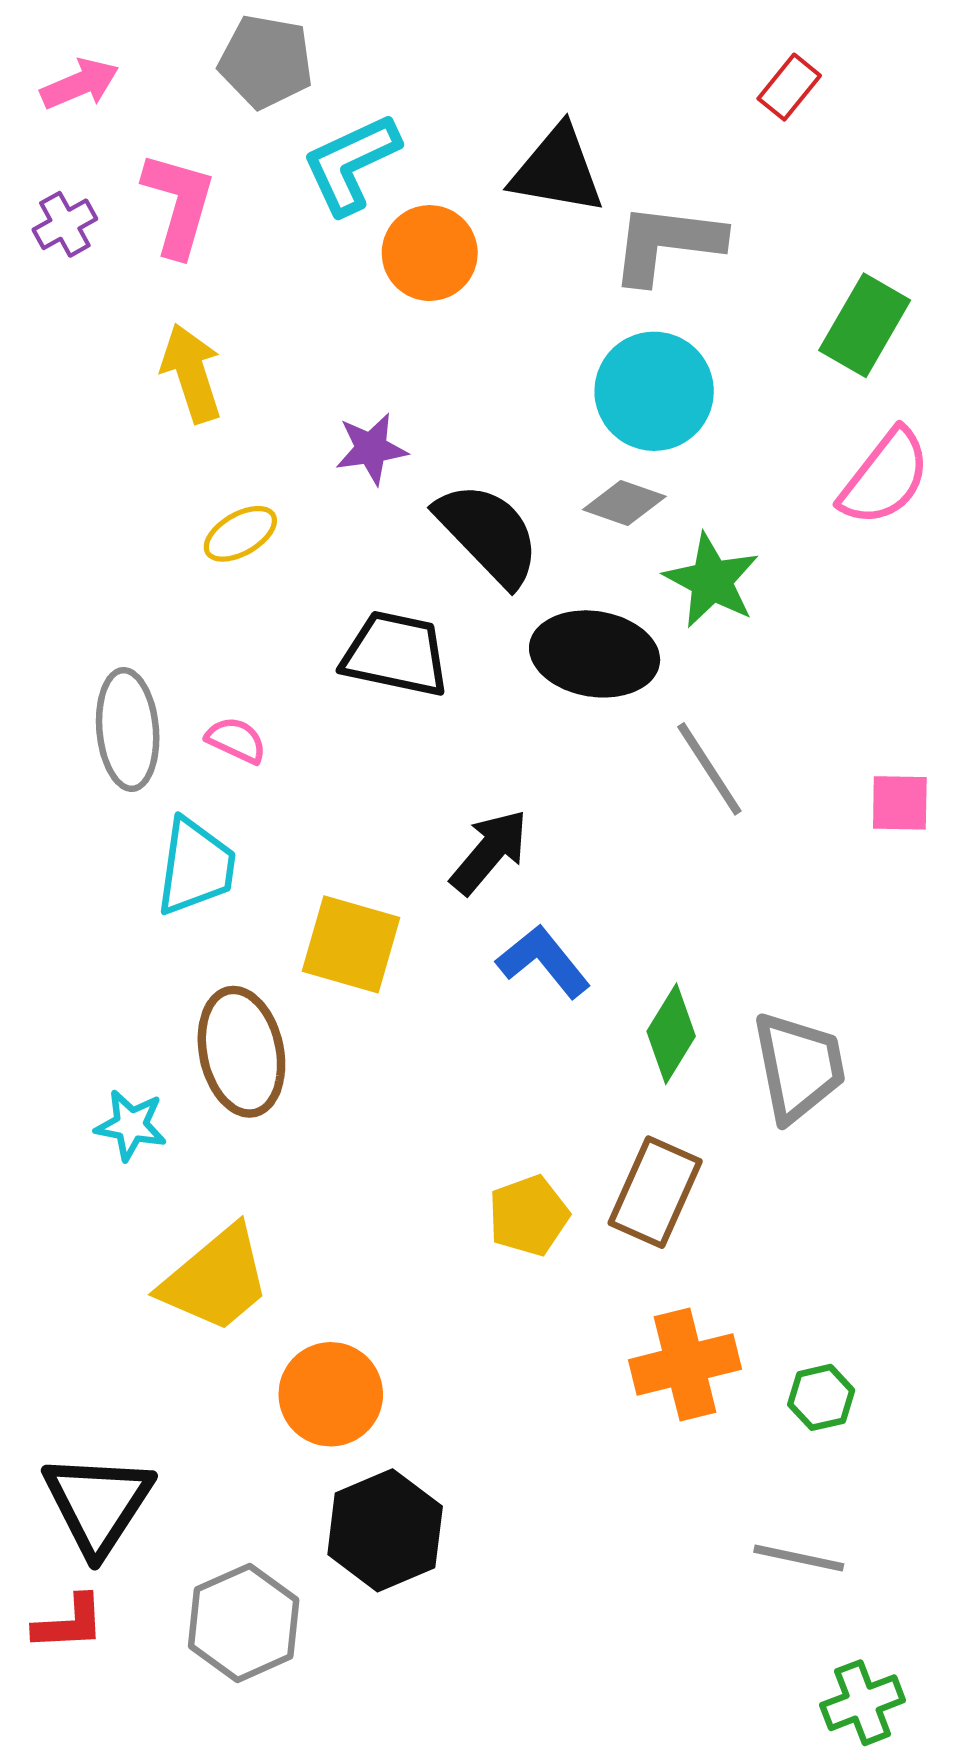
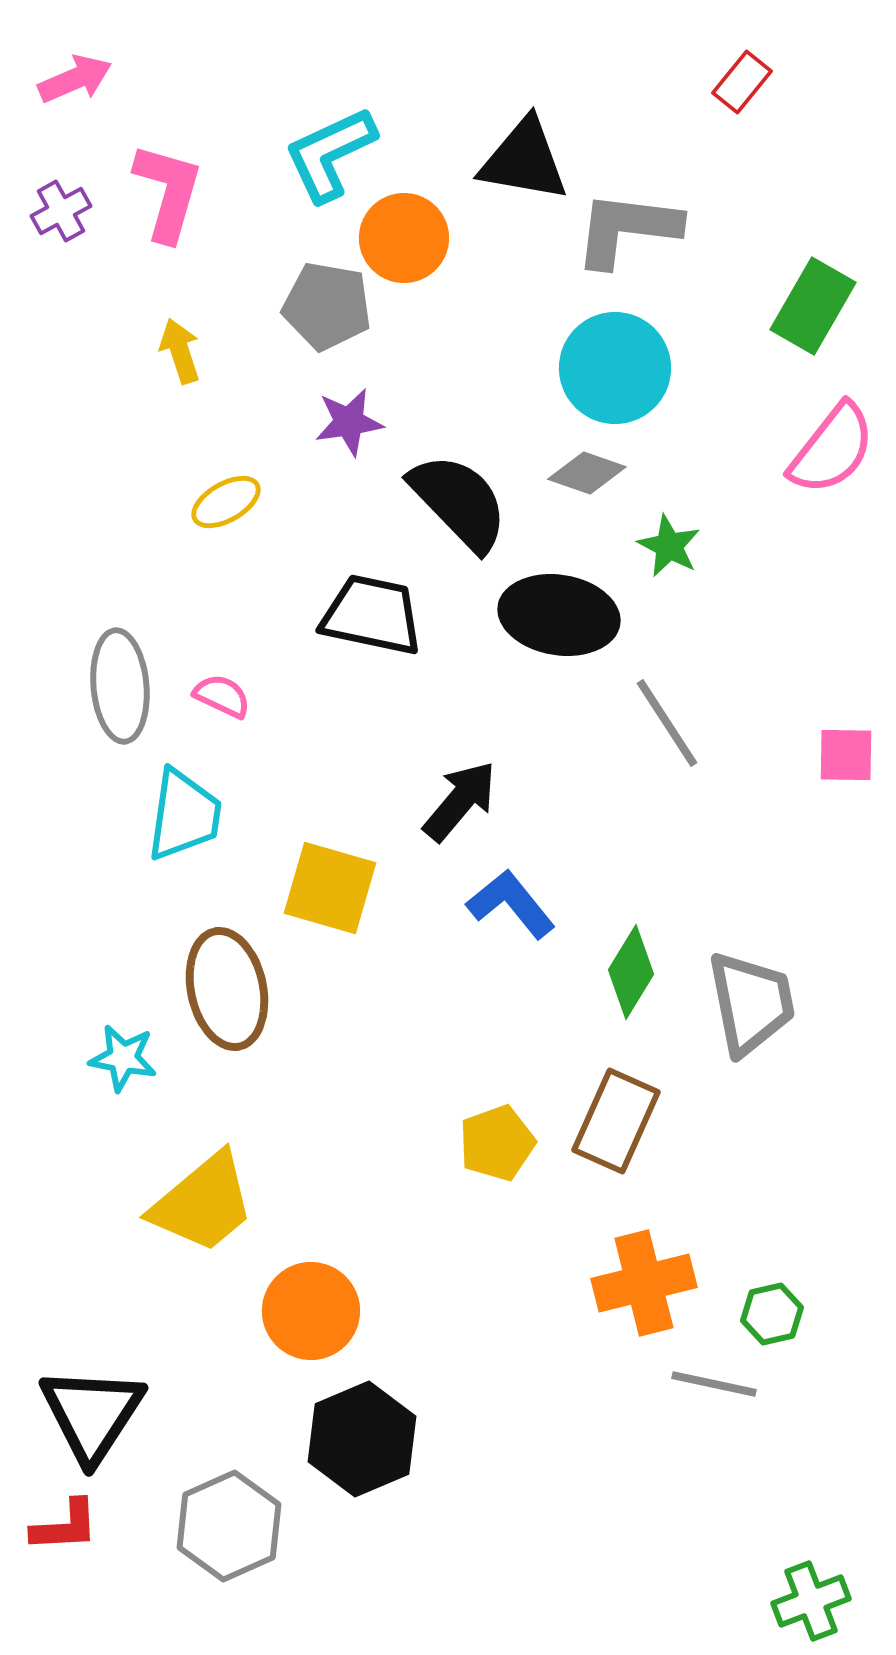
gray pentagon: (266, 62) -> (327, 306), moved
yellow arrow: (191, 373) -> (180, 351), size x0.7
green star: (712, 581) -> (669, 546), size x0.7
gray line: (799, 1558) -> (714, 1384), moved

